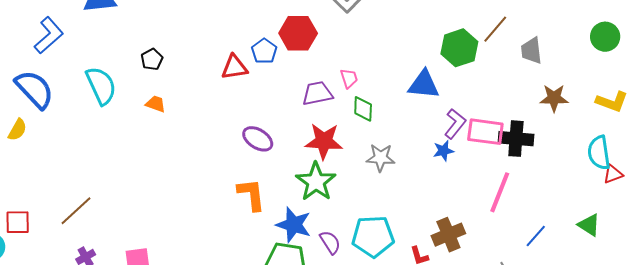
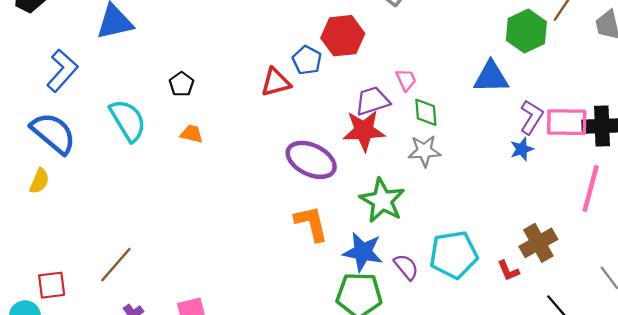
purple ellipse: (258, 139) -> (311, 160), size x1.4
red star: (324, 141) -> (364, 131), moved
gray star: (380, 158) -> (424, 151), moved

